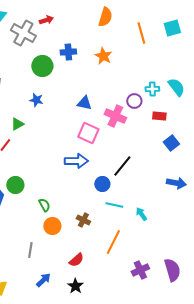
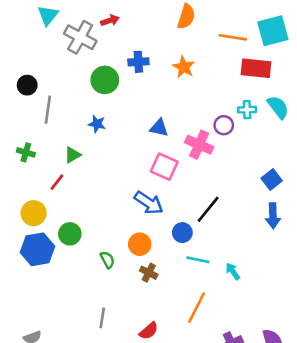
cyan square: (172, 28) -> (273, 31), size x1.4
orange line: (141, 33) -> (233, 37), turned -65
red rectangle: (159, 116) -> (256, 68), moved, size x1.6
blue arrow: (76, 161) -> (149, 203), turned 35
blue arrow: (176, 183) -> (273, 216), moved, turned 78
brown cross: (83, 220) -> (149, 273), moved
orange circle: (52, 226) -> (140, 244), moved
gray line: (30, 250) -> (102, 318), moved

